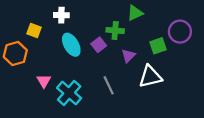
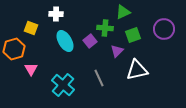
green square: (158, 46) -> (133, 35), moved
pink triangle: (44, 81) -> (31, 69), moved

